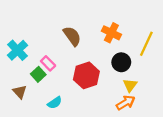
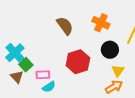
cyan cross: (17, 50) -> (15, 53), moved
pink rectangle: (48, 63) -> (43, 75), moved, turned -48
green square: (38, 74) -> (26, 65), moved

